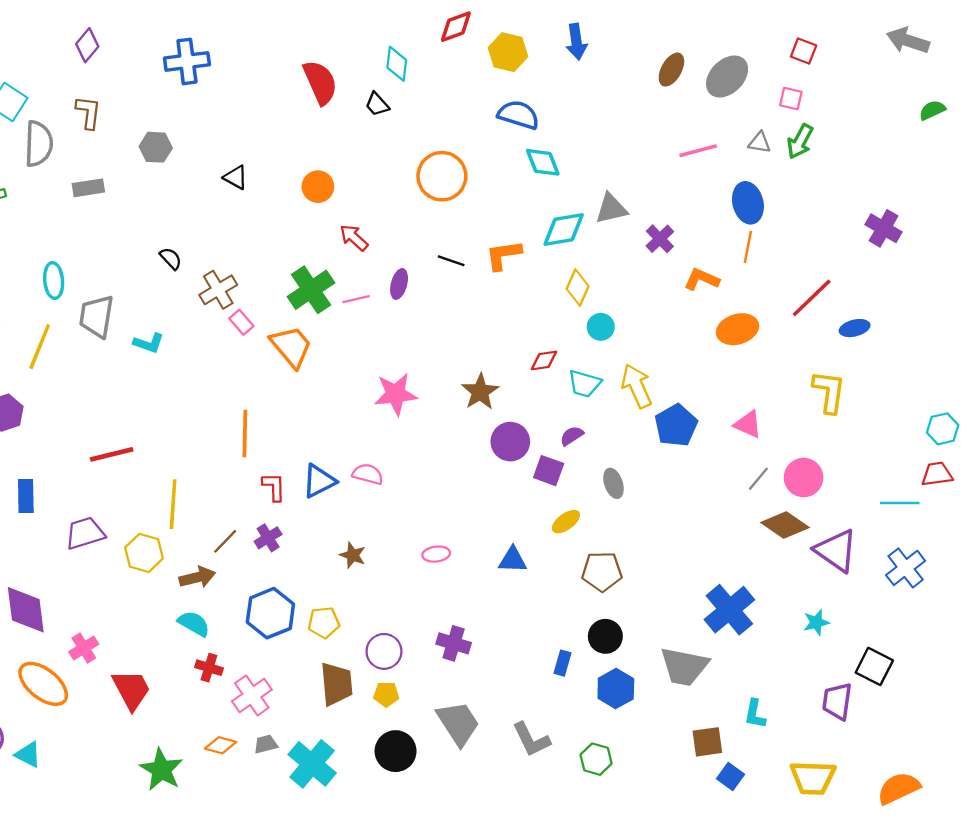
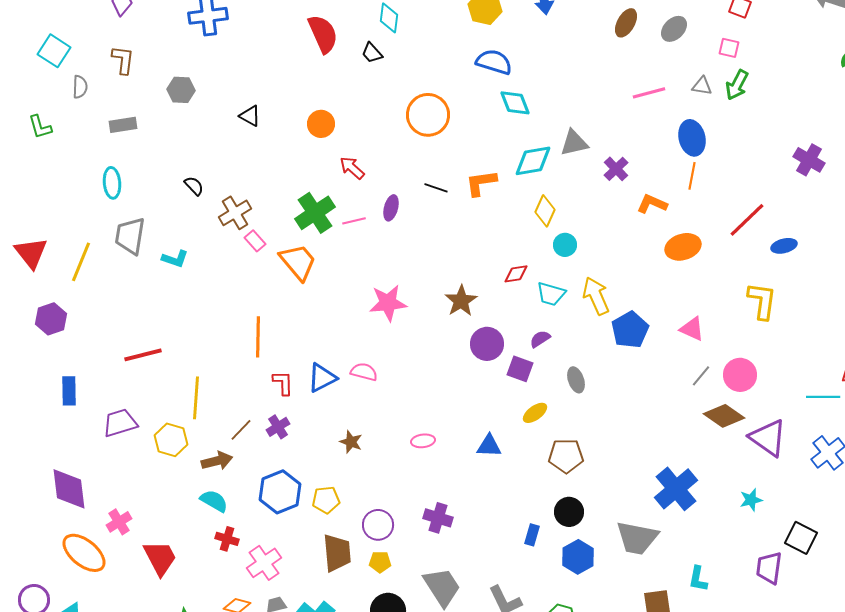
gray ellipse: (727, 77) -> (674, 29), size x0.7
gray semicircle: (39, 144) -> (80, 87), size x0.6
cyan ellipse: (54, 281) -> (112, 183), moved

